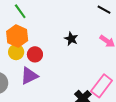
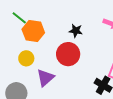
orange hexagon: (17, 36) -> (33, 31), moved
red circle: (35, 54) -> (68, 54), moved, size x1.5

